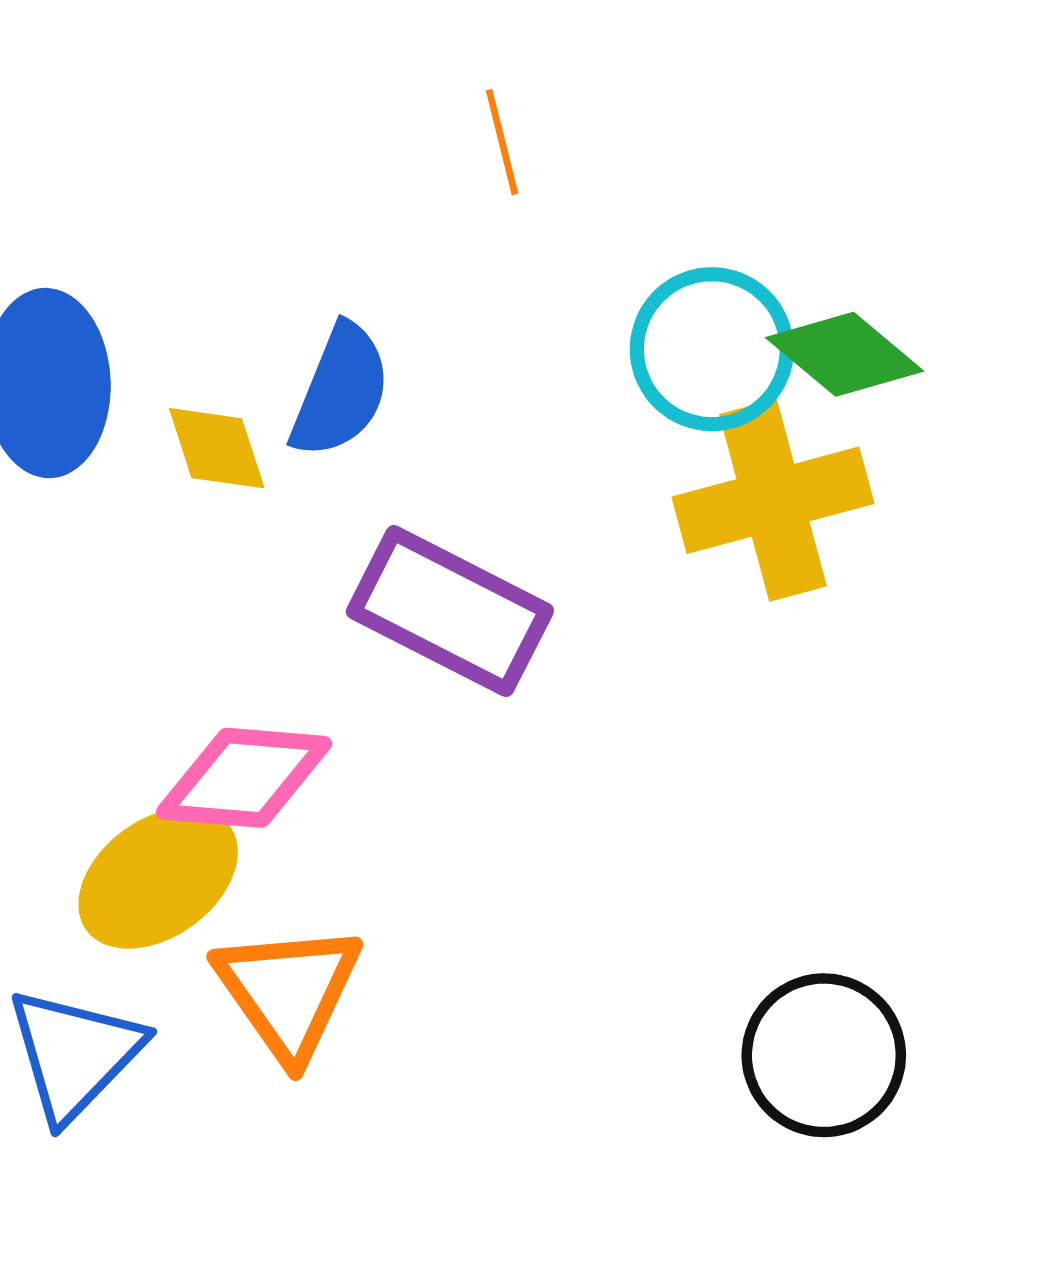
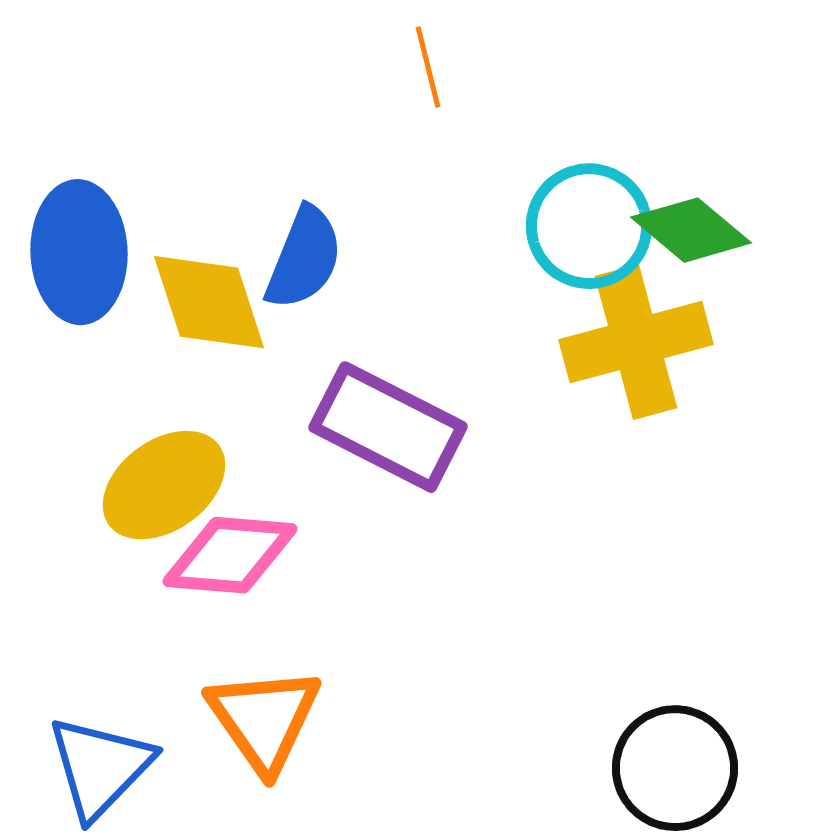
yellow diamond: (217, 448) -> (209, 302), size x1.5
yellow ellipse: (158, 878) -> (164, 485), moved

